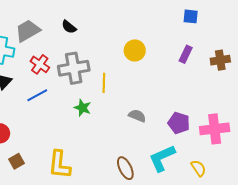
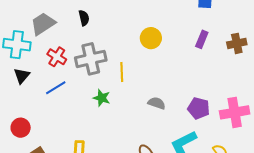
black semicircle: (69, 27) -> (84, 18), turned -140

